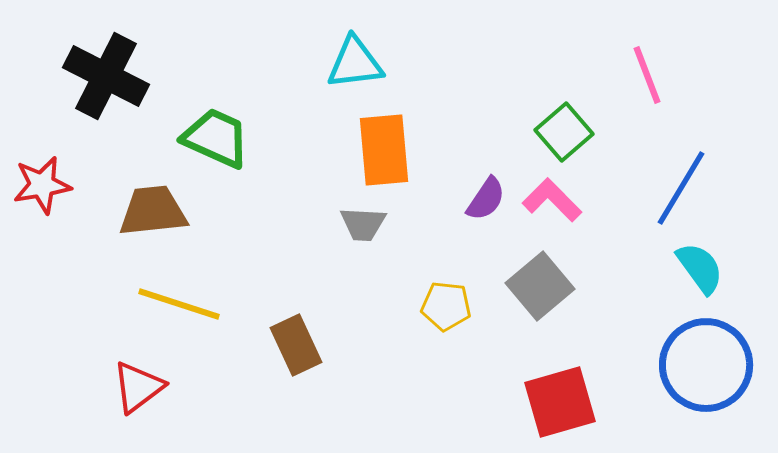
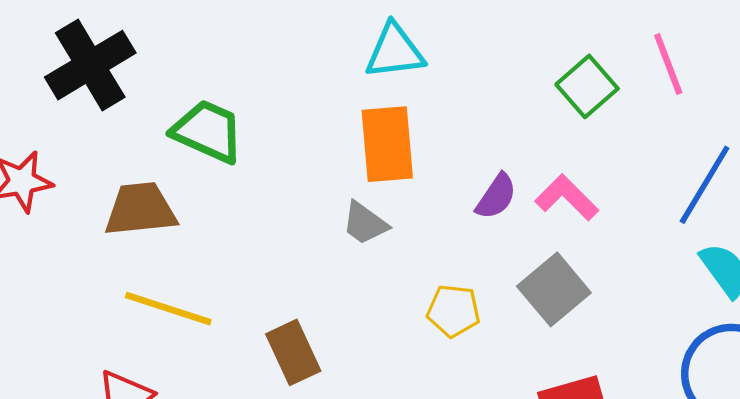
cyan triangle: (355, 63) -> (395, 51), moved
black cross: (106, 76) -> (90, 65), turned 32
green square: (564, 132) -> (587, 86), moved
gray trapezoid: (363, 224) -> (365, 223), turned 33

